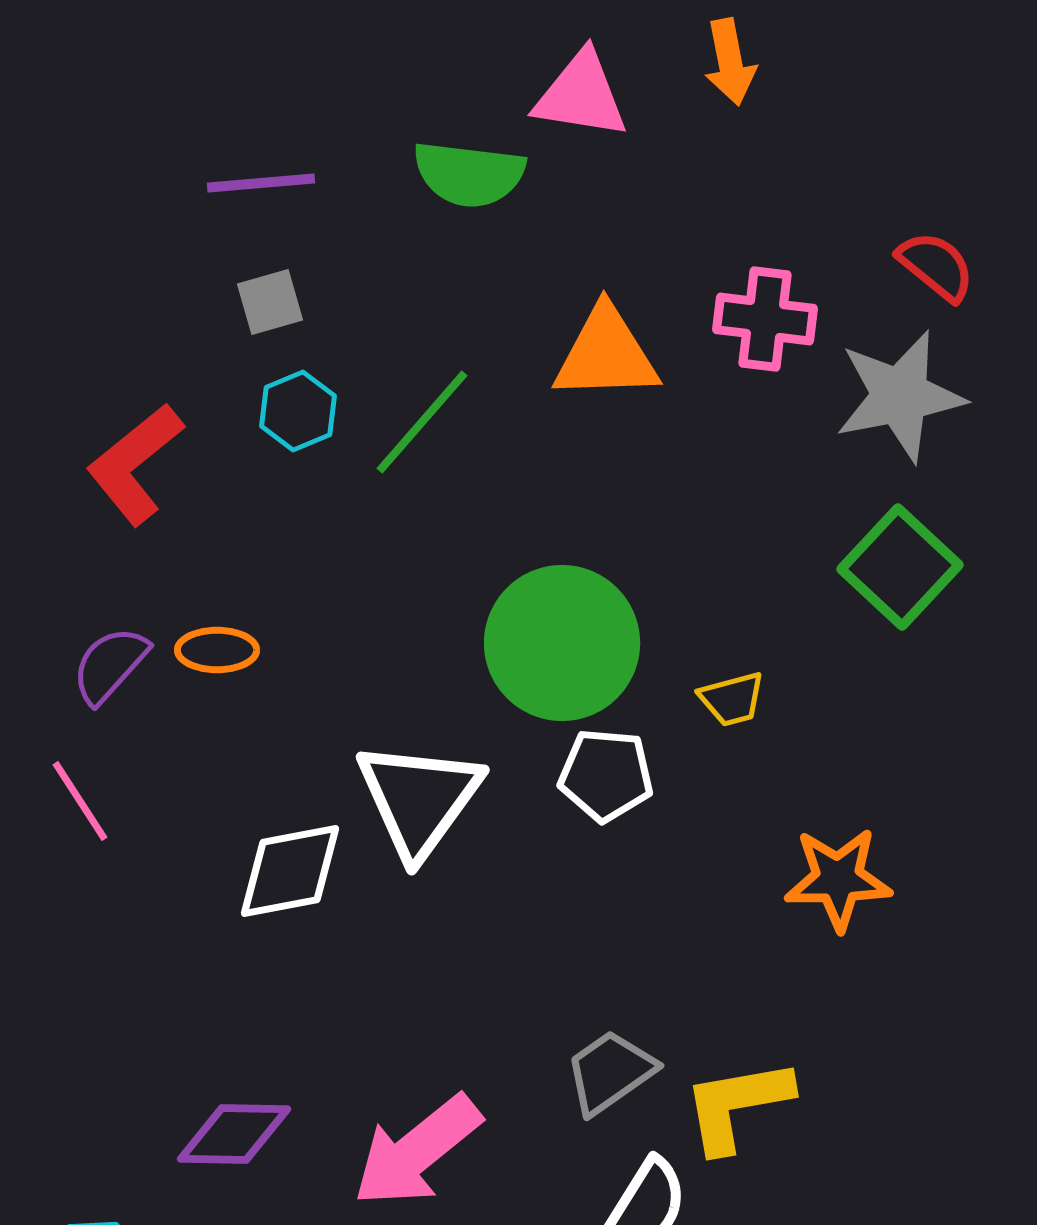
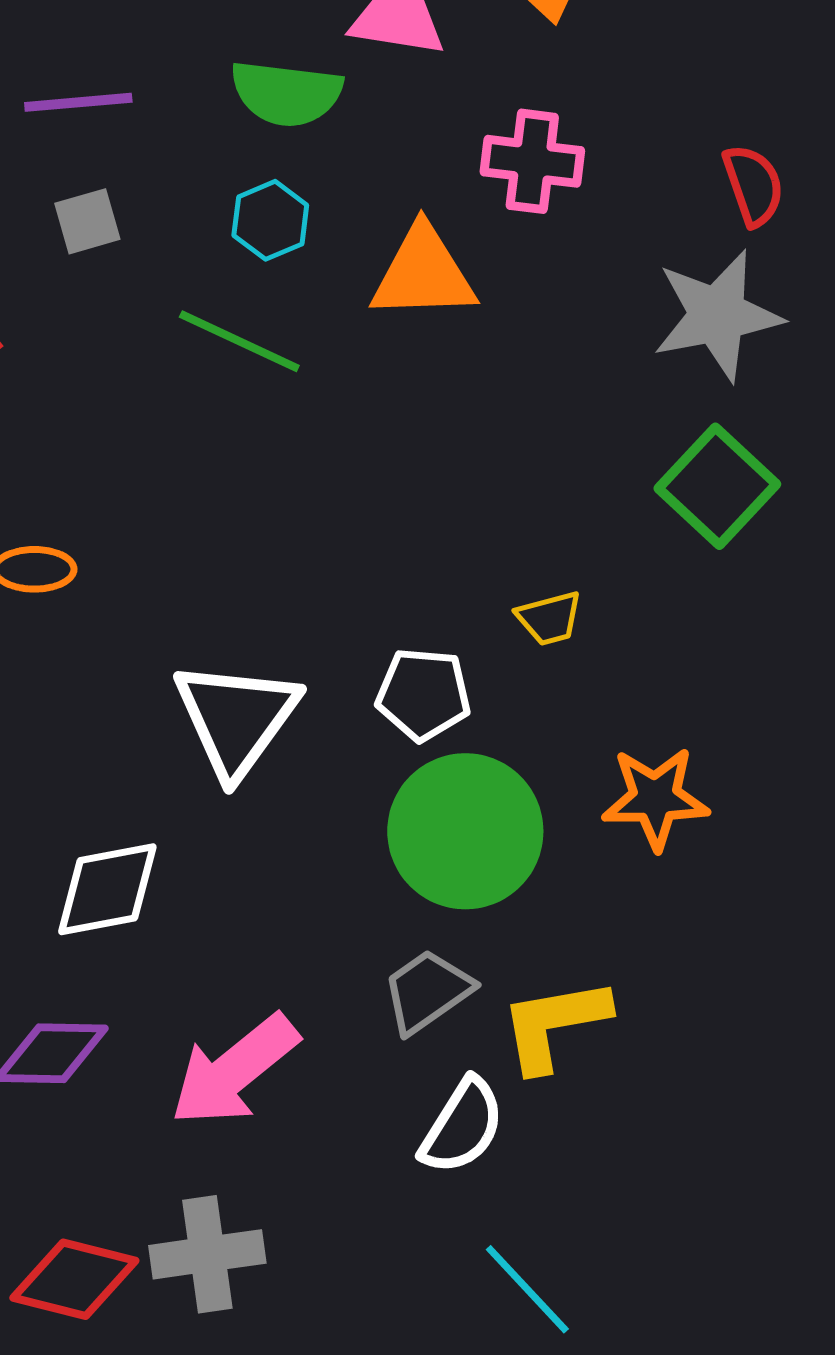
red semicircle: (936, 266) -> (753, 185), turned 32
pink cross: (765, 319) -> (532, 161), moved
cyan hexagon: (298, 411) -> (270, 220), moved
green line: (422, 422) -> (239, 341), turned 74
green circle: (562, 643) -> (465, 831), moved
white diamond: (290, 871) -> (107, 889), moved

